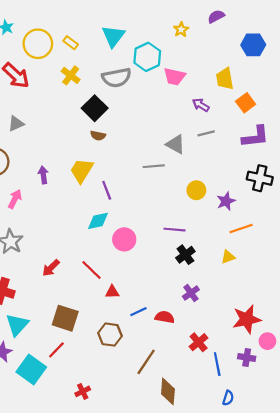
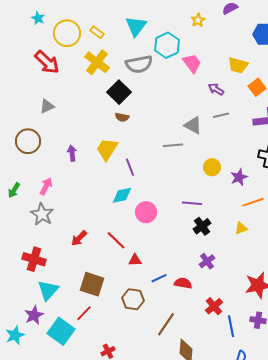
yellow cross: (71, 75) -> (97, 62), size x1.4
pink trapezoid: (175, 77) -> (192, 63), turned -140
yellow trapezoid: (225, 79) -> (238, 65), turned -65
pink arrow: (15, 199) -> (46, 186), moved

